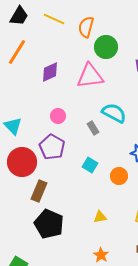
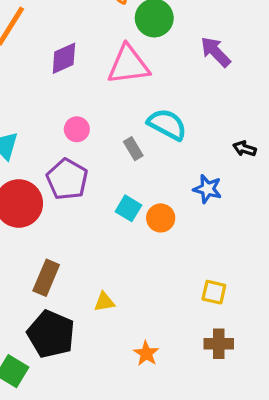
orange circle: (119, 176) -> (161, 218), moved
brown rectangle: (39, 191) -> (46, 278), moved
yellow triangle: (100, 217) -> (104, 302), moved
black pentagon: (49, 224) -> (51, 334), moved

